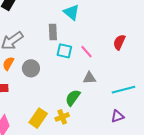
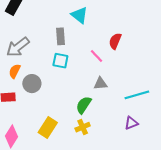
red semicircle: (119, 42) -> (115, 41), moved
cyan square: (64, 51) -> (60, 61), moved
gray circle: (31, 68) -> (32, 84), moved
yellow cross: (62, 117) -> (83, 127), moved

